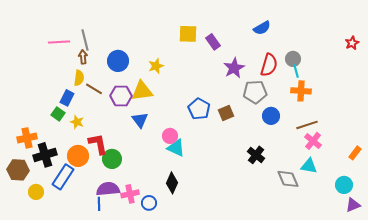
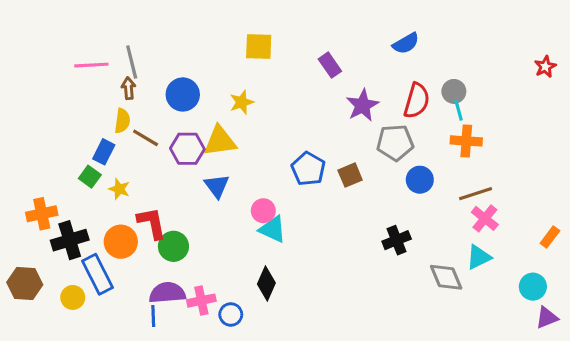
yellow square: (188, 34) -> (259, 46), moved
black cross: (256, 155) -> (397, 240), turned 30
cyan triangle: (309, 166) -> (479, 257), turned -36
brown hexagon: (18, 170) -> (25, 283), moved
blue rectangle: (63, 177) -> (98, 274), turned -60
yellow circle: (36, 192) -> (73, 297), moved

